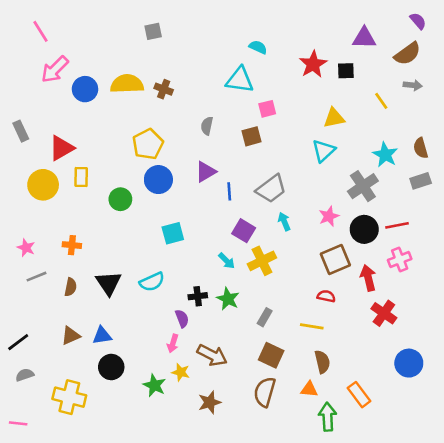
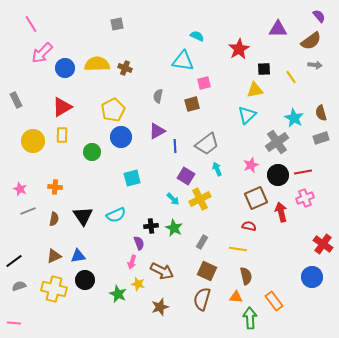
black square: (346, 71) -> (264, 69), moved
red triangle: (61, 148) -> (62, 107), moved
red cross: (384, 313) -> (323, 244), moved
yellow cross: (69, 397) -> (54, 289), moved

